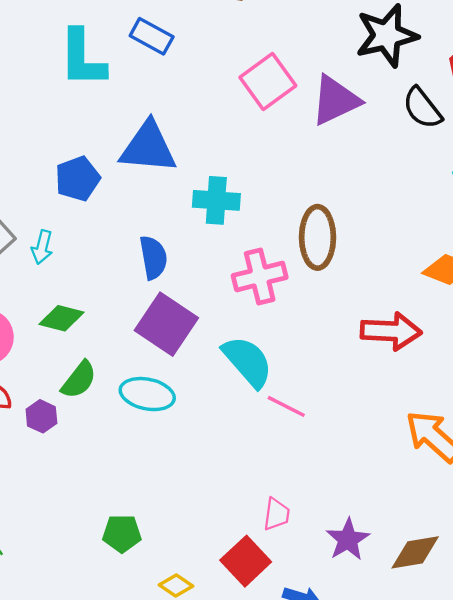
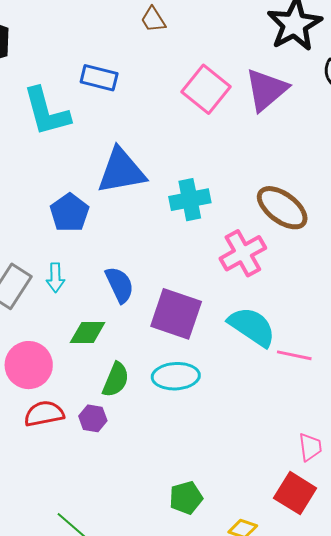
brown ellipse: (318, 237) -> (282, 208), turned -38
blue semicircle: (153, 258) -> (120, 285), moved

